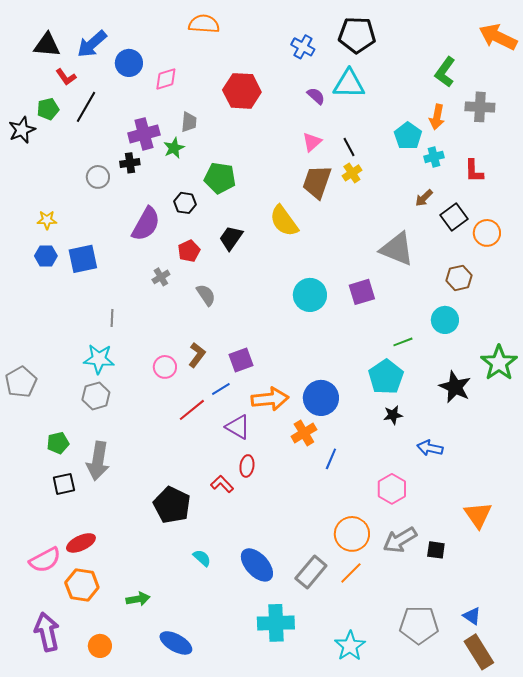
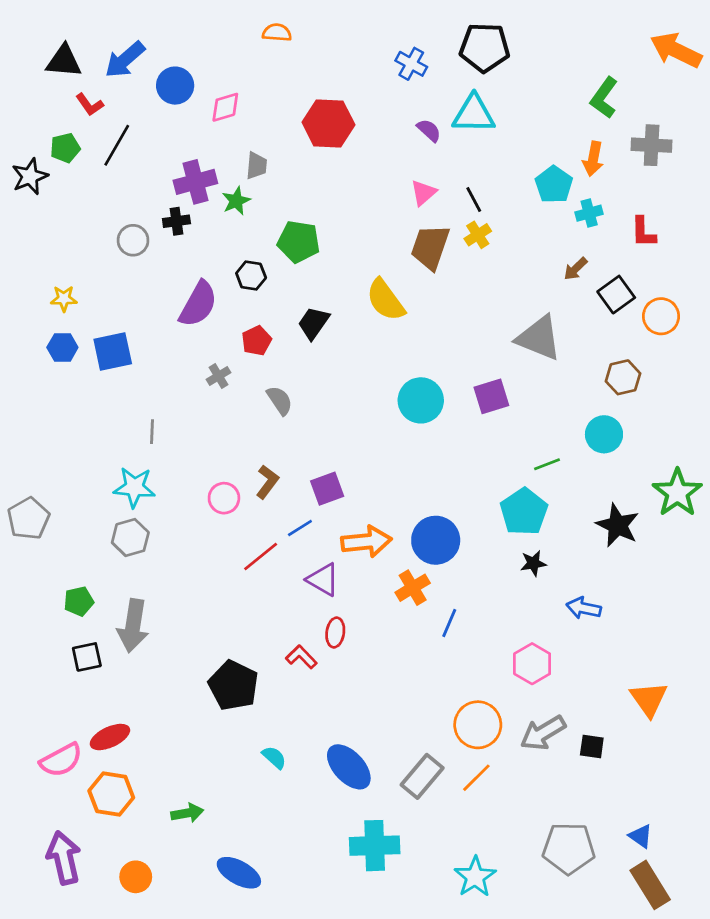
orange semicircle: (204, 24) -> (277, 33), size x0.7

